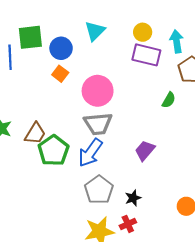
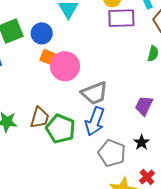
pink circle: (98, 91) -> (65, 66), moved
black star: (133, 198) -> (142, 142), moved

